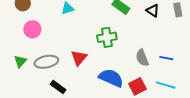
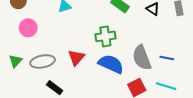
gray semicircle: (142, 58) -> (142, 58), size x1.4
blue semicircle: (111, 78) -> (111, 64), moved

